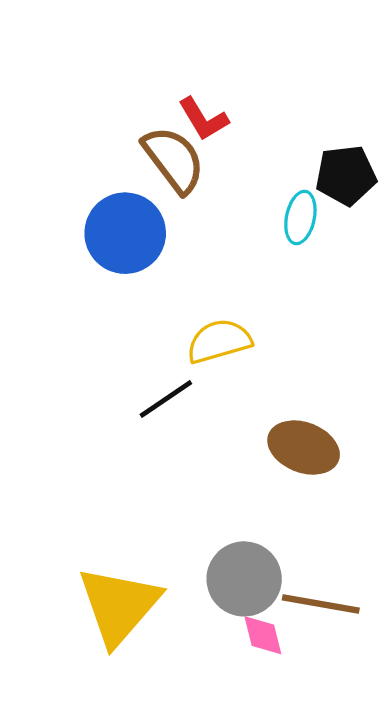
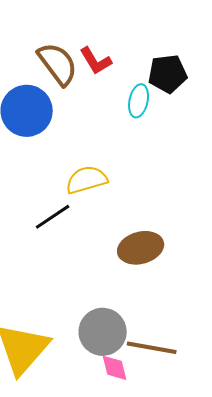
red L-shape: (203, 119) -> (96, 61), moved
brown ellipse: (304, 448) -> (141, 248), turned -36

